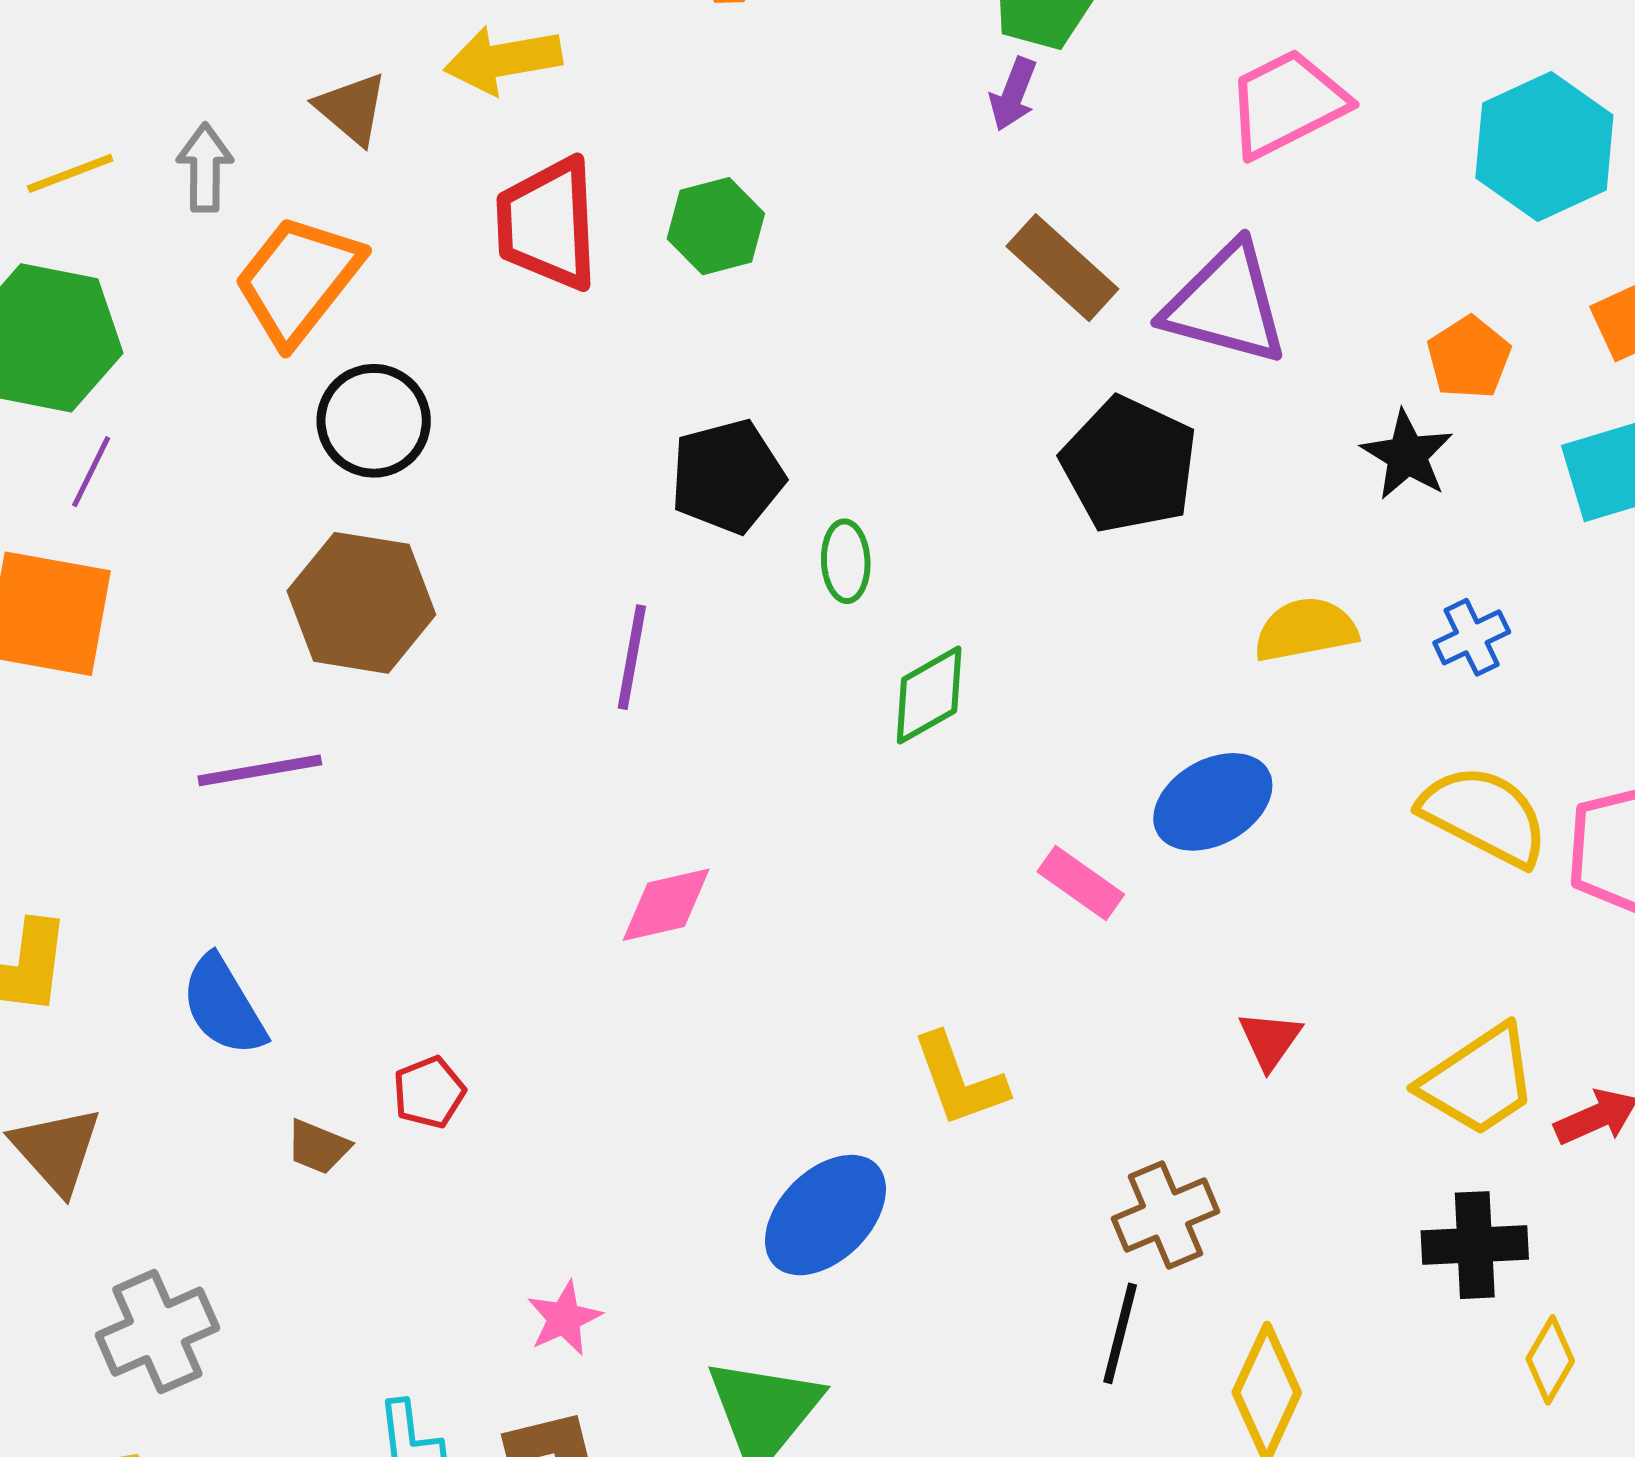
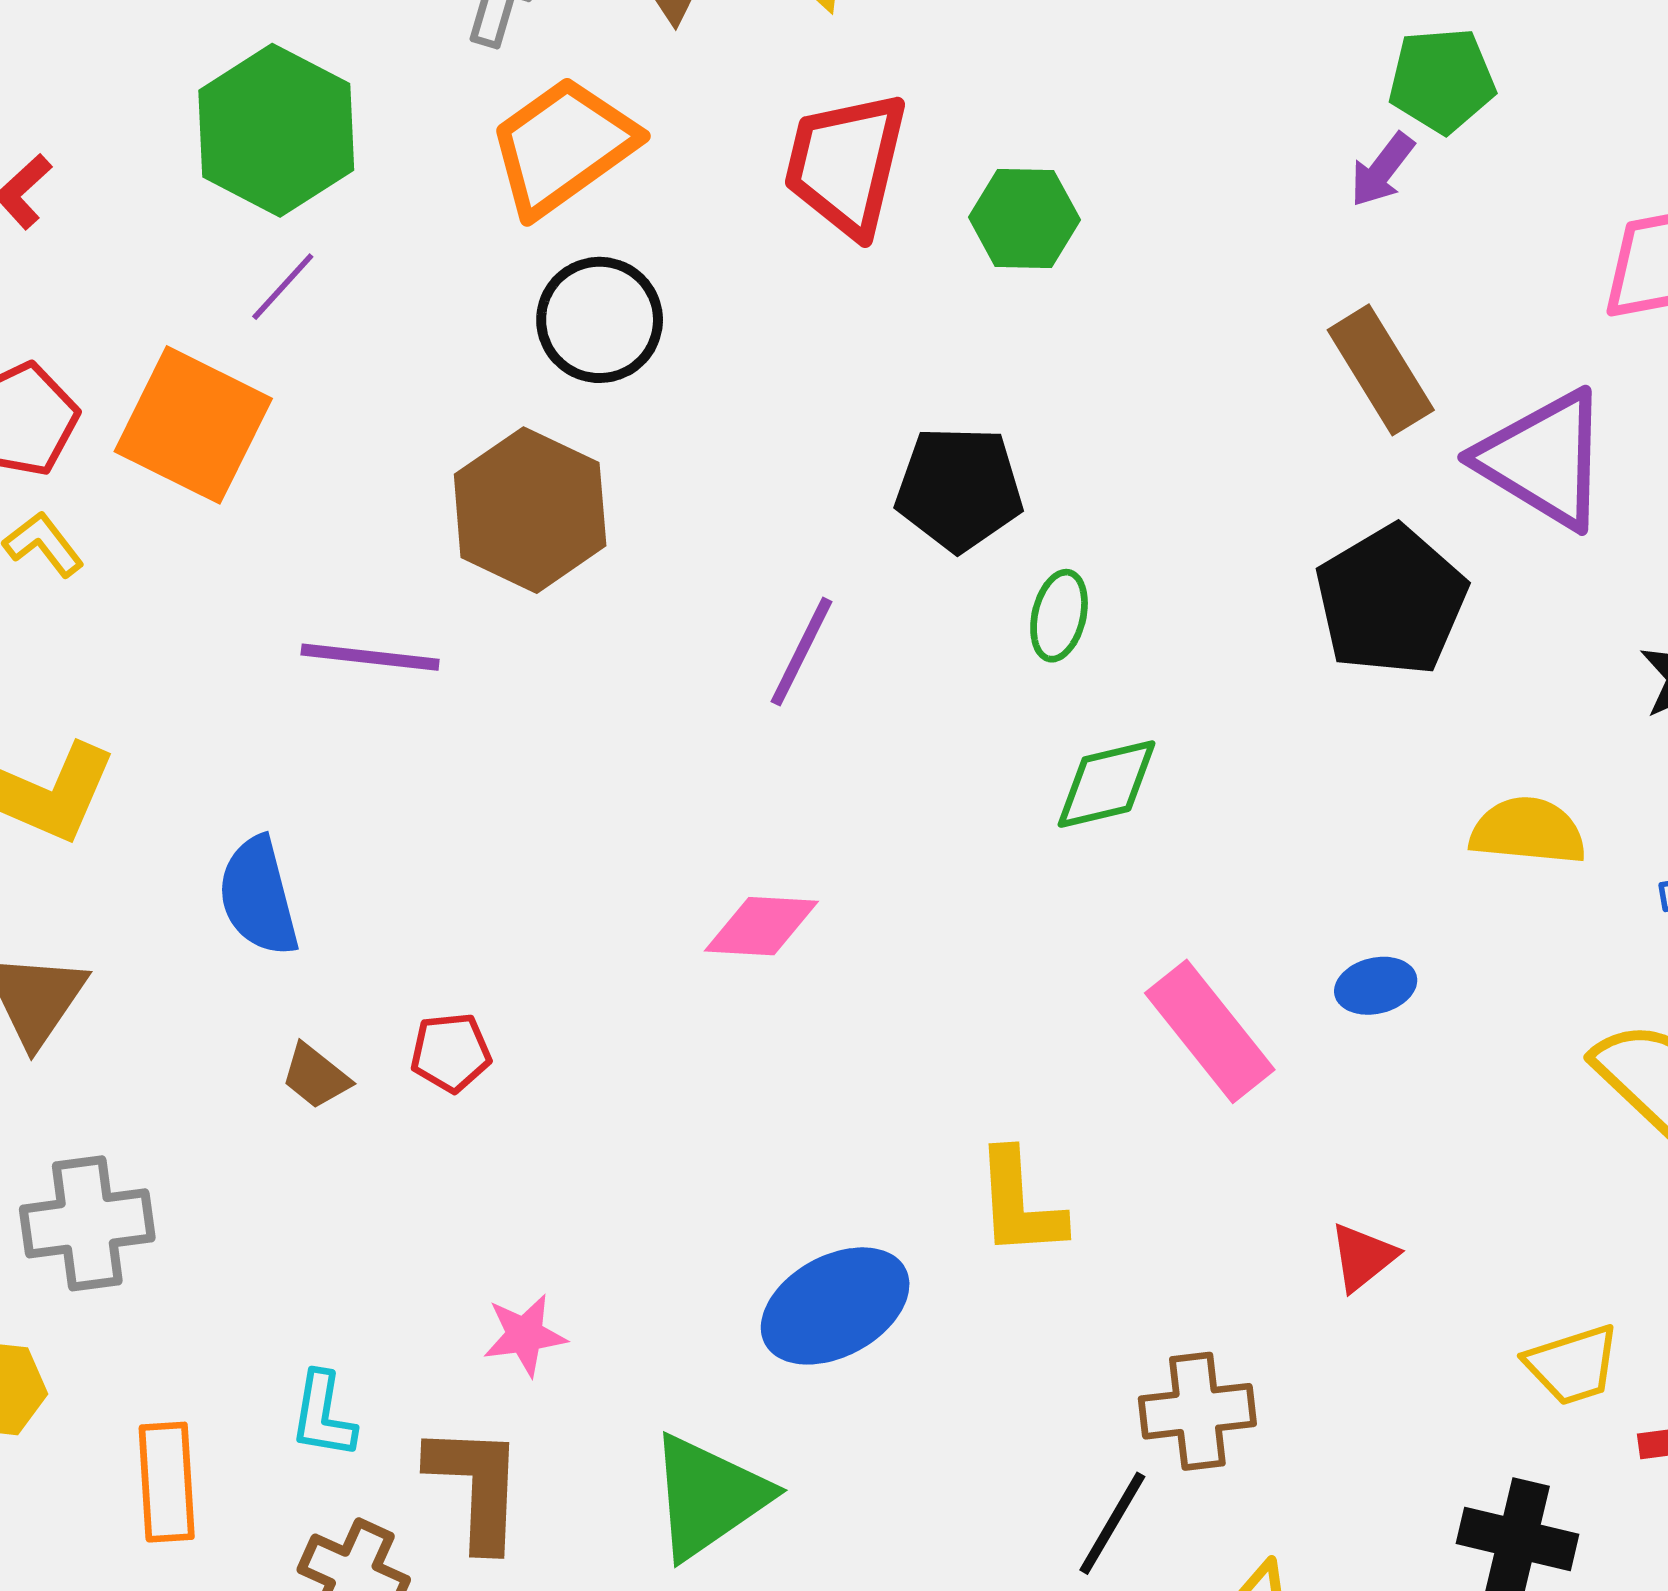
blue ellipse: (1213, 802) -> (1376, 986), size x0.6
pink rectangle: (1081, 883) -> (1210, 1031), size x1.5
yellow trapezoid: (1479, 1081) -> (1573, 1365), size x0.7

